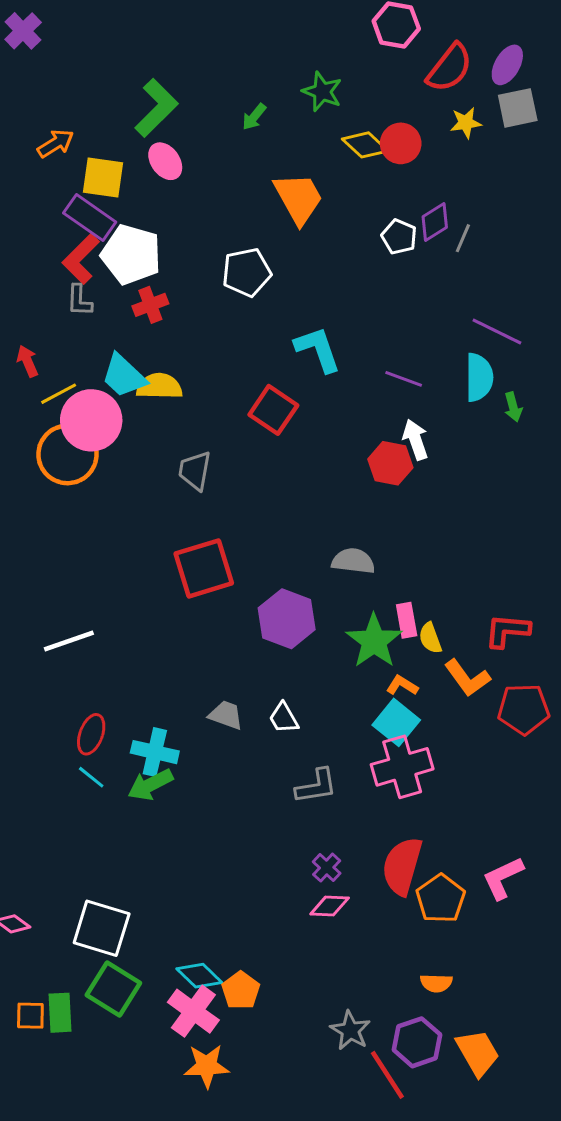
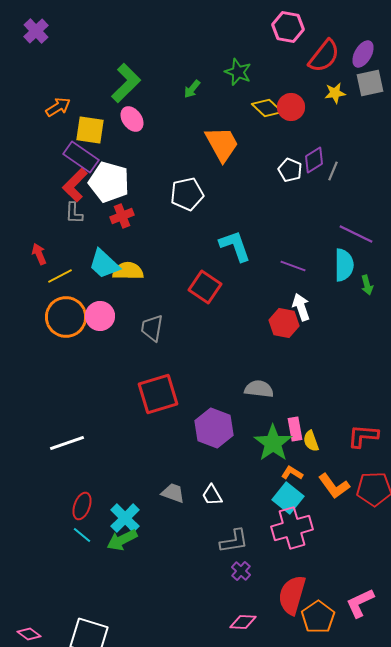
pink circle: (91, 420) -> (100, 316), moved, size x0.7
orange L-shape: (467, 678) -> (334, 486), moved
cyan cross: (155, 752) -> (125, 518), turned 32
purple cross: (327, 868) -> (241, 571), moved

